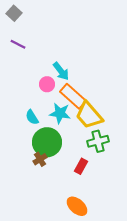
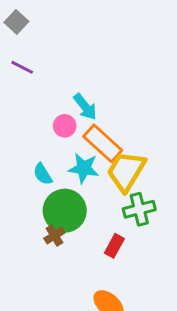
yellow trapezoid: (89, 115) -> (126, 171), turned 72

